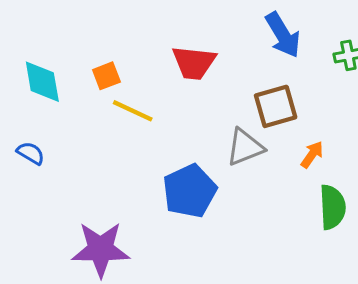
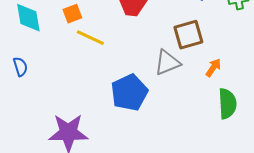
blue semicircle: (31, 153) -> (20, 67), turned 42

